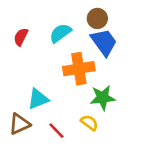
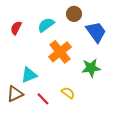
blue trapezoid: (104, 42) -> (96, 32), moved
orange cross: (79, 69) -> (60, 52), turned -30
green star: (103, 98) -> (91, 68), moved

